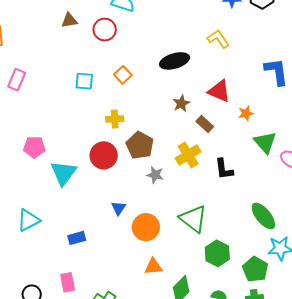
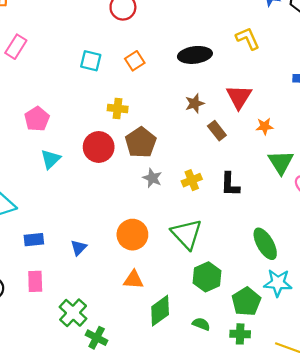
red triangle: (219, 91) -> (239, 97), turned 30
pink pentagon: (34, 147) -> (37, 119), moved, turned 30
yellow cross: (188, 155) -> (192, 180), moved, size x0.7
cyan triangle: (63, 173) -> (51, 159), size x0.7
blue triangle: (119, 208) -> (79, 248), moved
blue rectangle: (77, 238) -> (34, 240), moved

